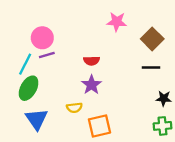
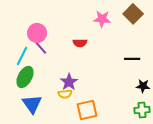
brown square: (152, 39) -> (133, 14), moved
purple line: (47, 55) -> (41, 48), turned 64
red semicircle: (92, 61) -> (80, 43), moved
purple star: (92, 85) -> (69, 82), moved

